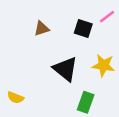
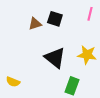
pink line: (107, 17) -> (90, 14), turned -40
black square: (83, 29) -> (55, 19), moved

